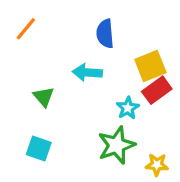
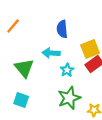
green triangle: (44, 97) -> (24, 68), size x1.5
cyan star: (128, 108) -> (67, 70), moved

